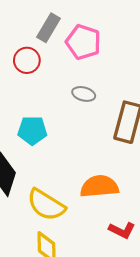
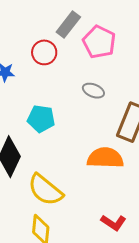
orange semicircle: (99, 186) -> (105, 158), moved

